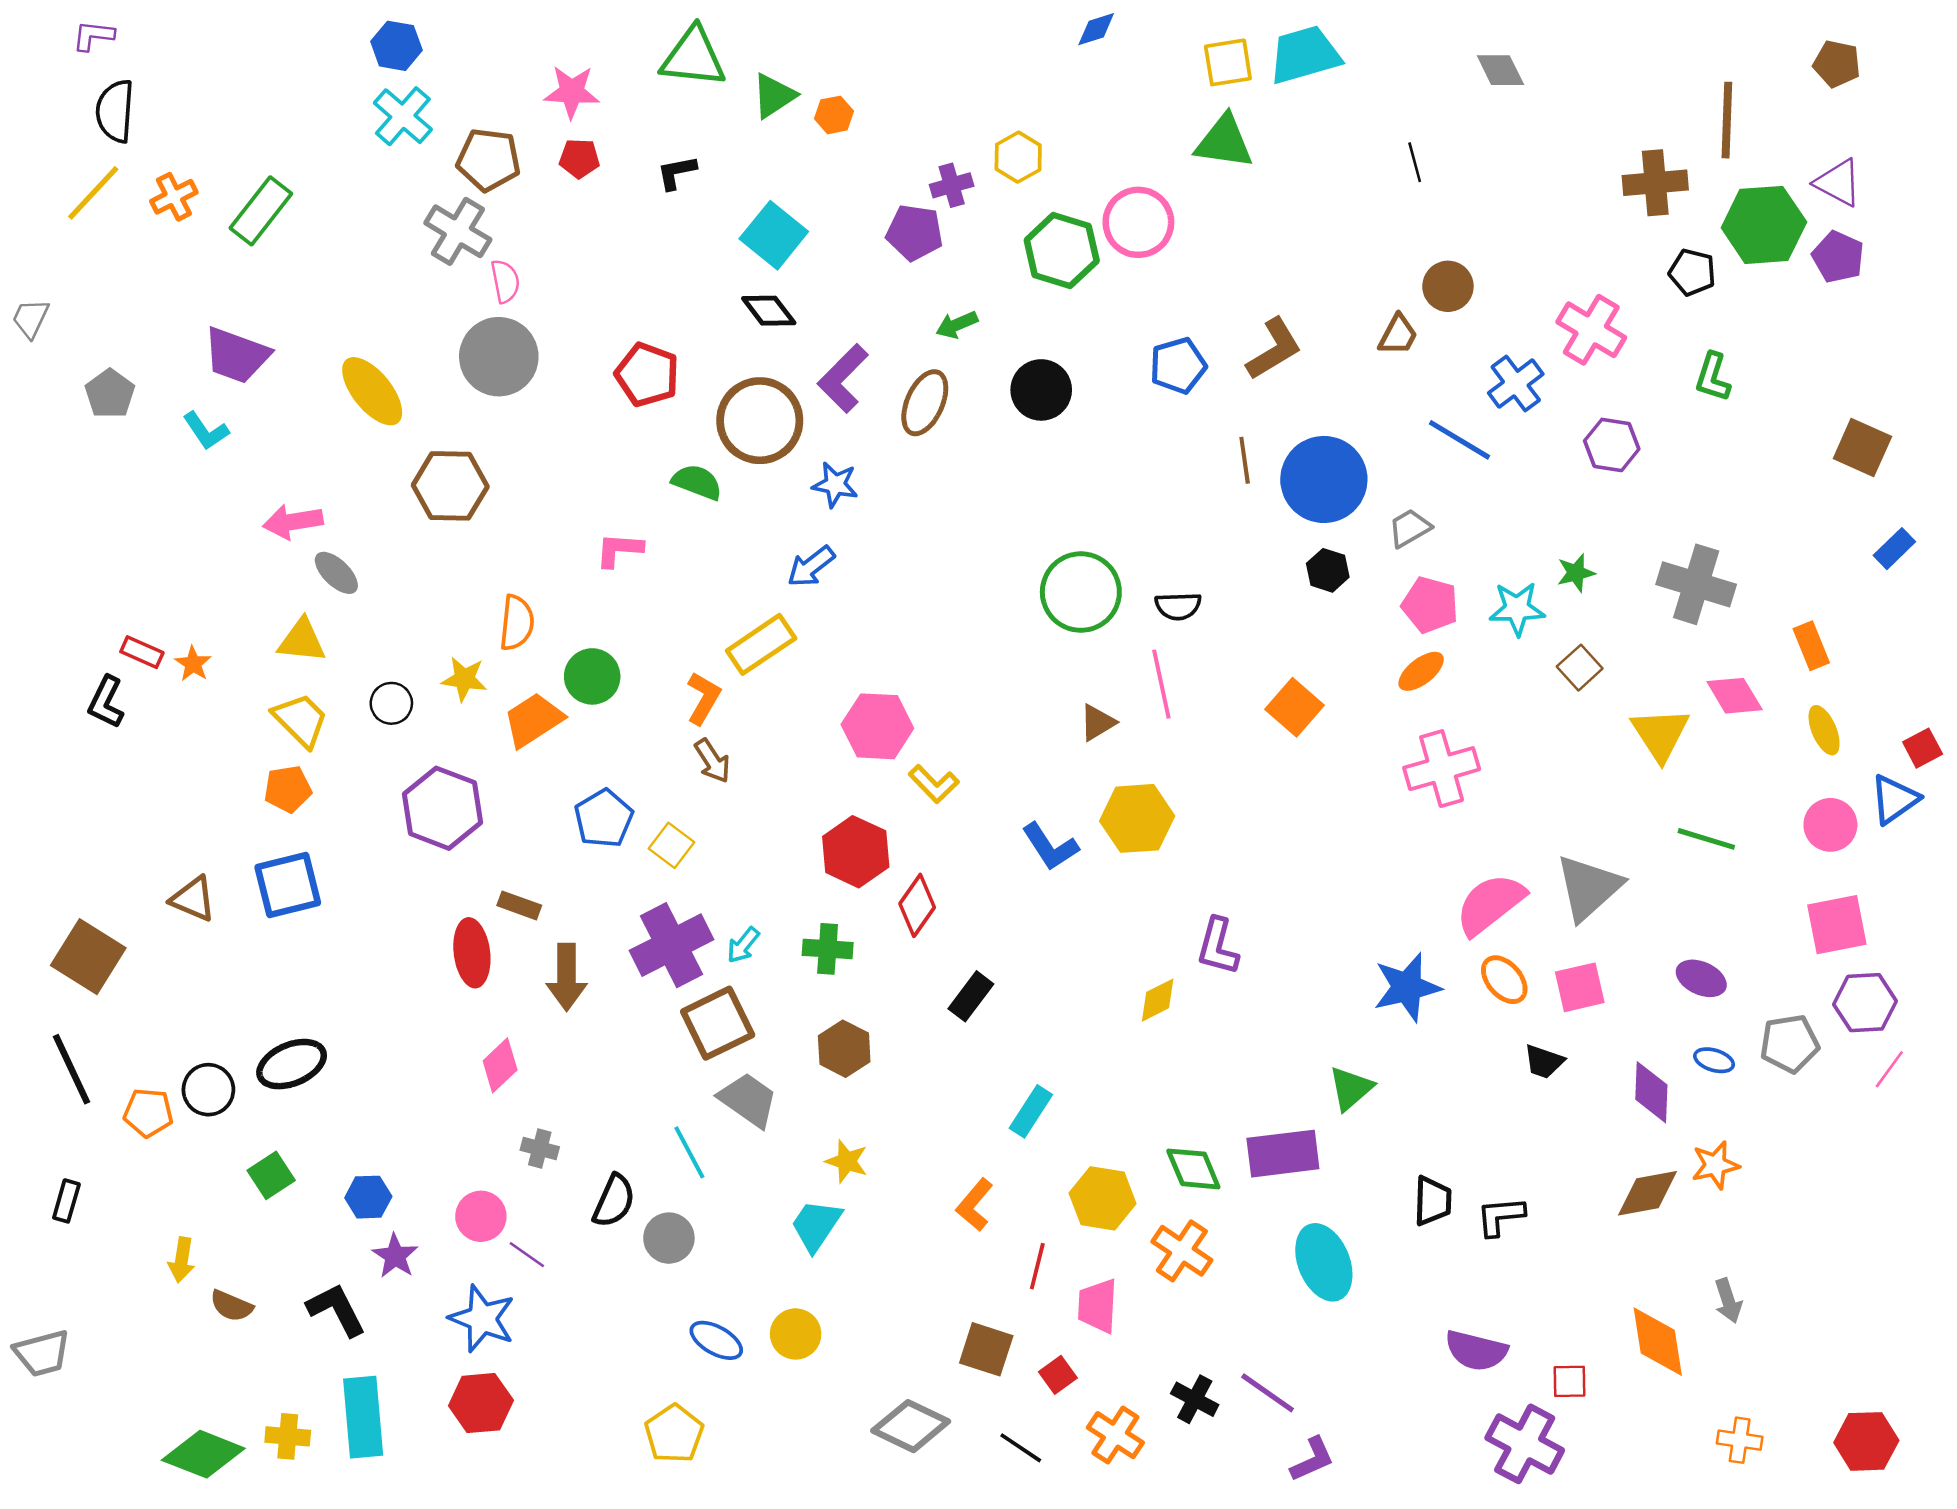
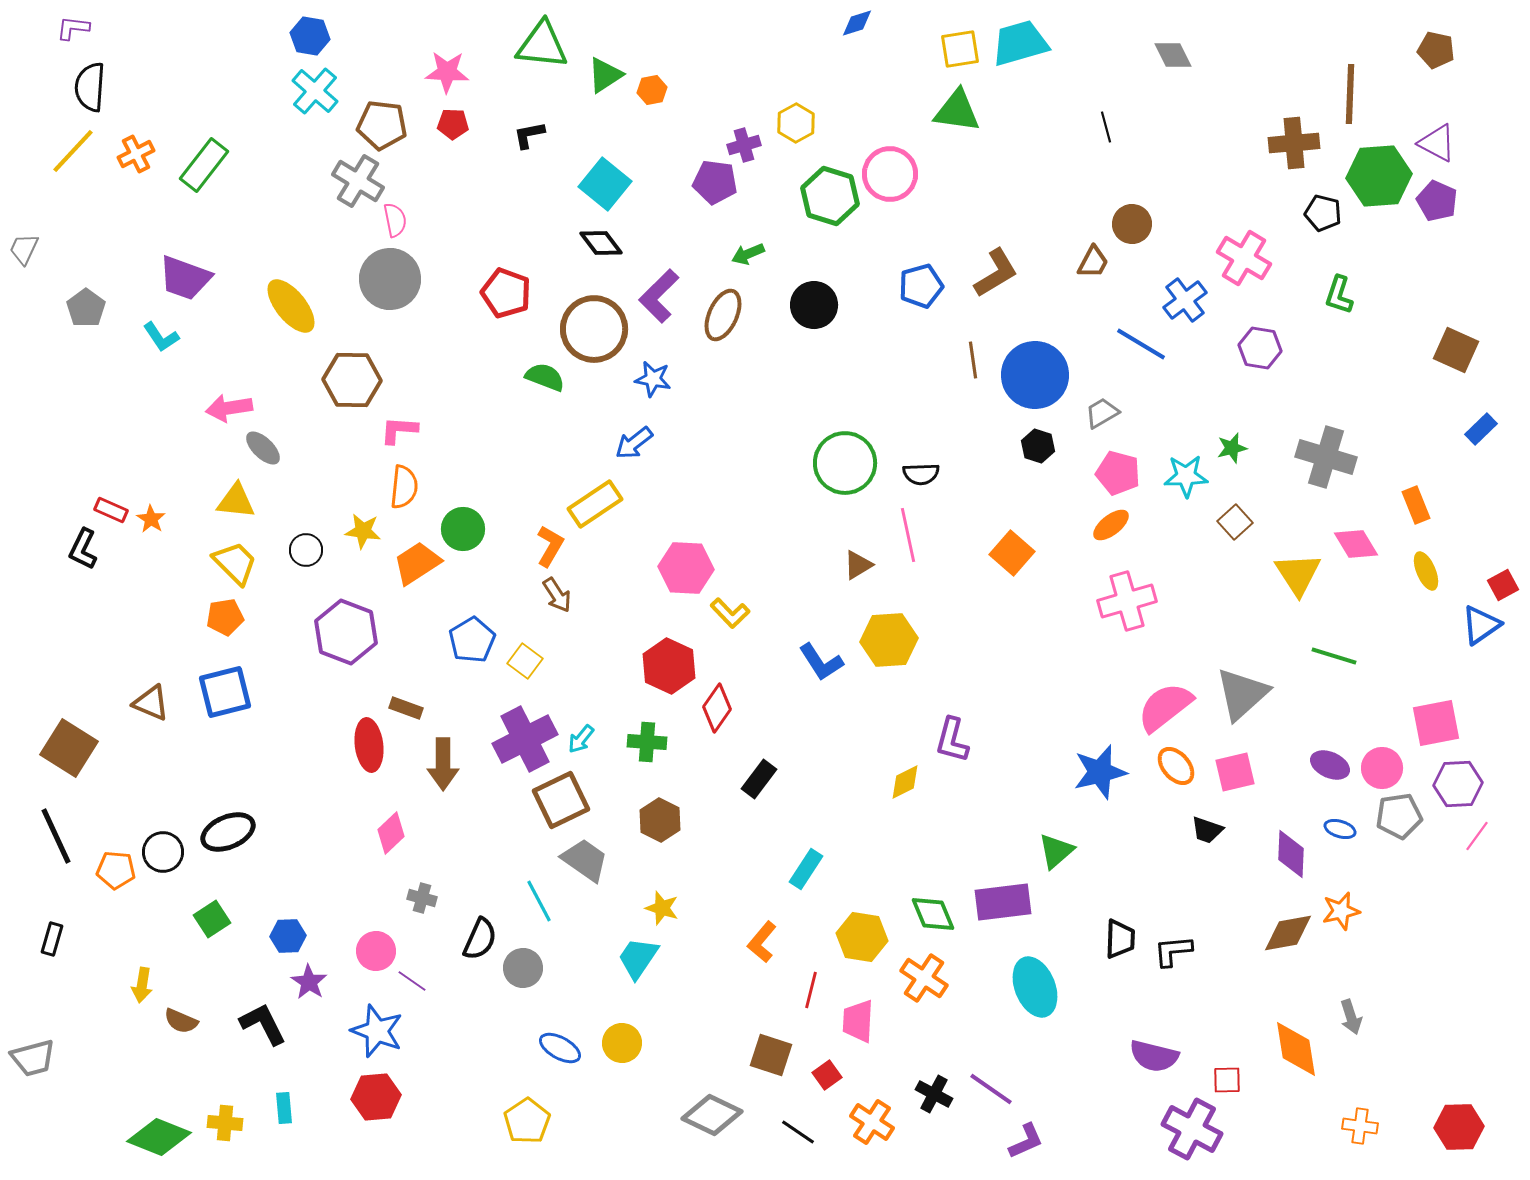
pink L-shape: (619, 550) -> (399, 430), moved
pink circle: (1830, 825) -> (1382, 768), moved
cyan rectangle: (363, 1417) -> (284, 1108), size x0.5

